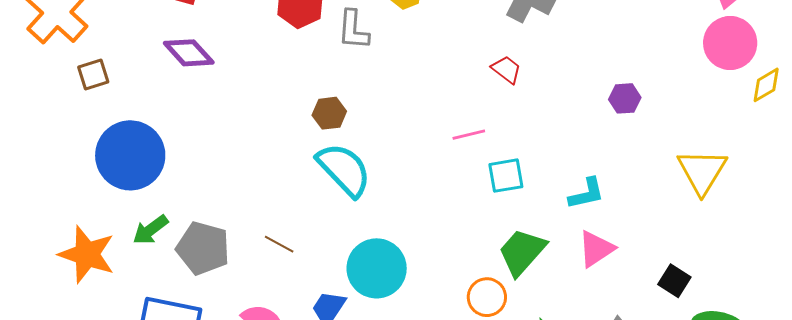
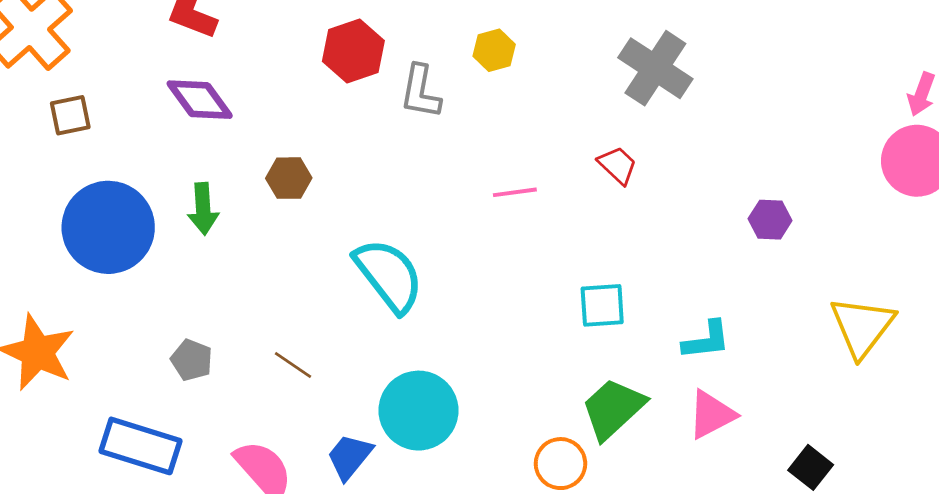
brown hexagon: (329, 113) -> (289, 178), moved
pink line: (469, 135) -> (515, 192), moved
green arrow: (150, 230) -> (203, 209), moved, turned -63
gray pentagon: (203, 248) -> (192, 360), size x0.6

